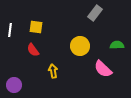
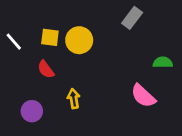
white line: (10, 30) -> (14, 42), turned -48
yellow circle: (80, 46) -> (79, 40), moved
purple circle: (14, 85) -> (32, 111), moved

